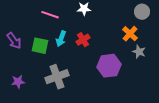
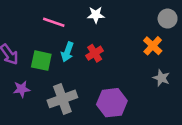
gray star: (139, 52) -> (161, 78), moved
purple hexagon: (109, 66) -> (112, 103), moved
purple star: (18, 82) -> (22, 89), moved

